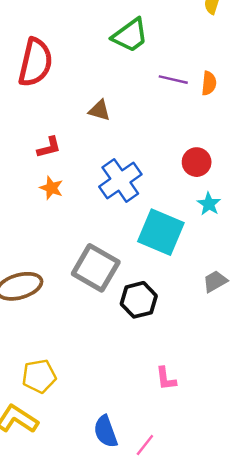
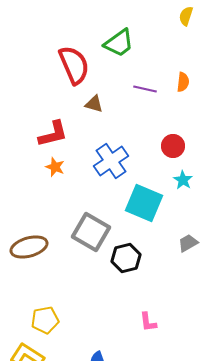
red semicircle: (35, 62) -> (74, 65), moved, turned -36
purple line: (173, 80) -> (145, 89), moved
red L-shape: (49, 147) -> (53, 134), size x1.5

